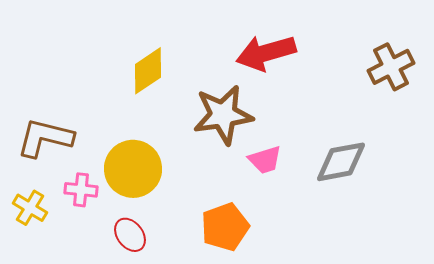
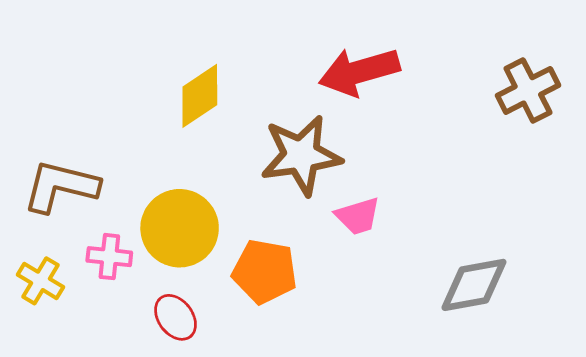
gray diamond: (341, 162) -> (474, 285), moved
orange pentagon: (225, 227) -> (265, 271), moved, turned 30

